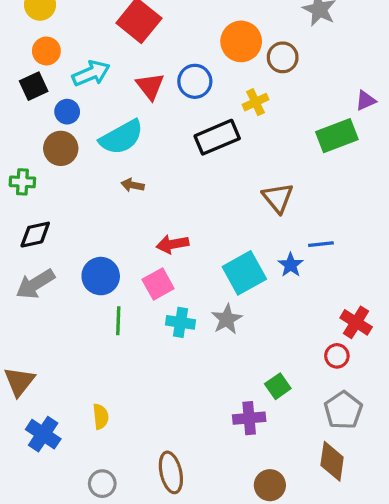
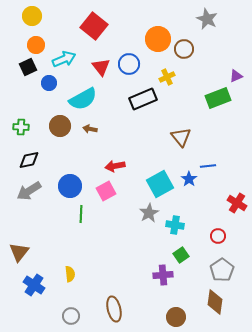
brown circle: (61, 148) -> (60, 126), moved
cyan cross: (180, 322) -> (175, 225), moved
red cross: (356, 322) -> (237, 203), moved

